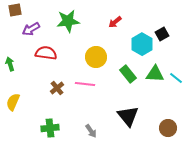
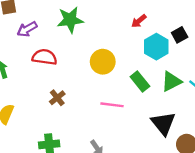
red arrow: (115, 22) -> (139, 21), moved
green triangle: (155, 74) -> (171, 81), turned -30
pink line: (85, 84) -> (112, 105), moved
black triangle: (128, 116) -> (163, 123), moved

